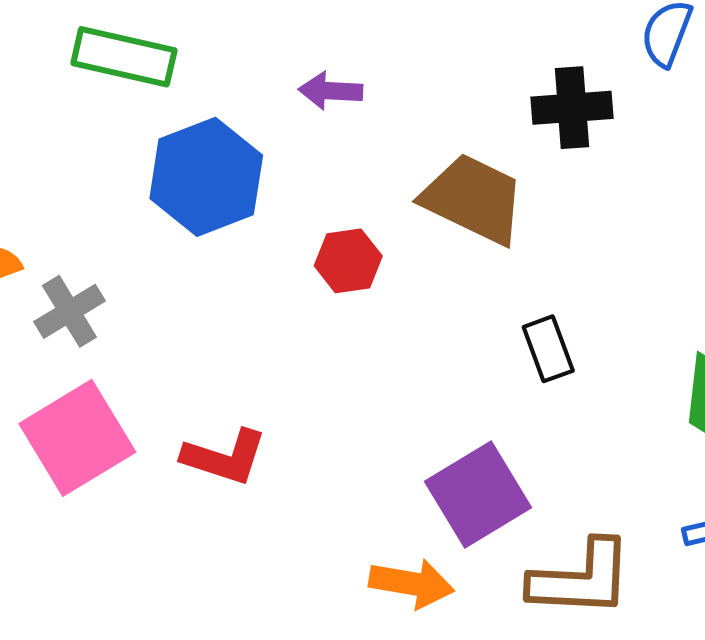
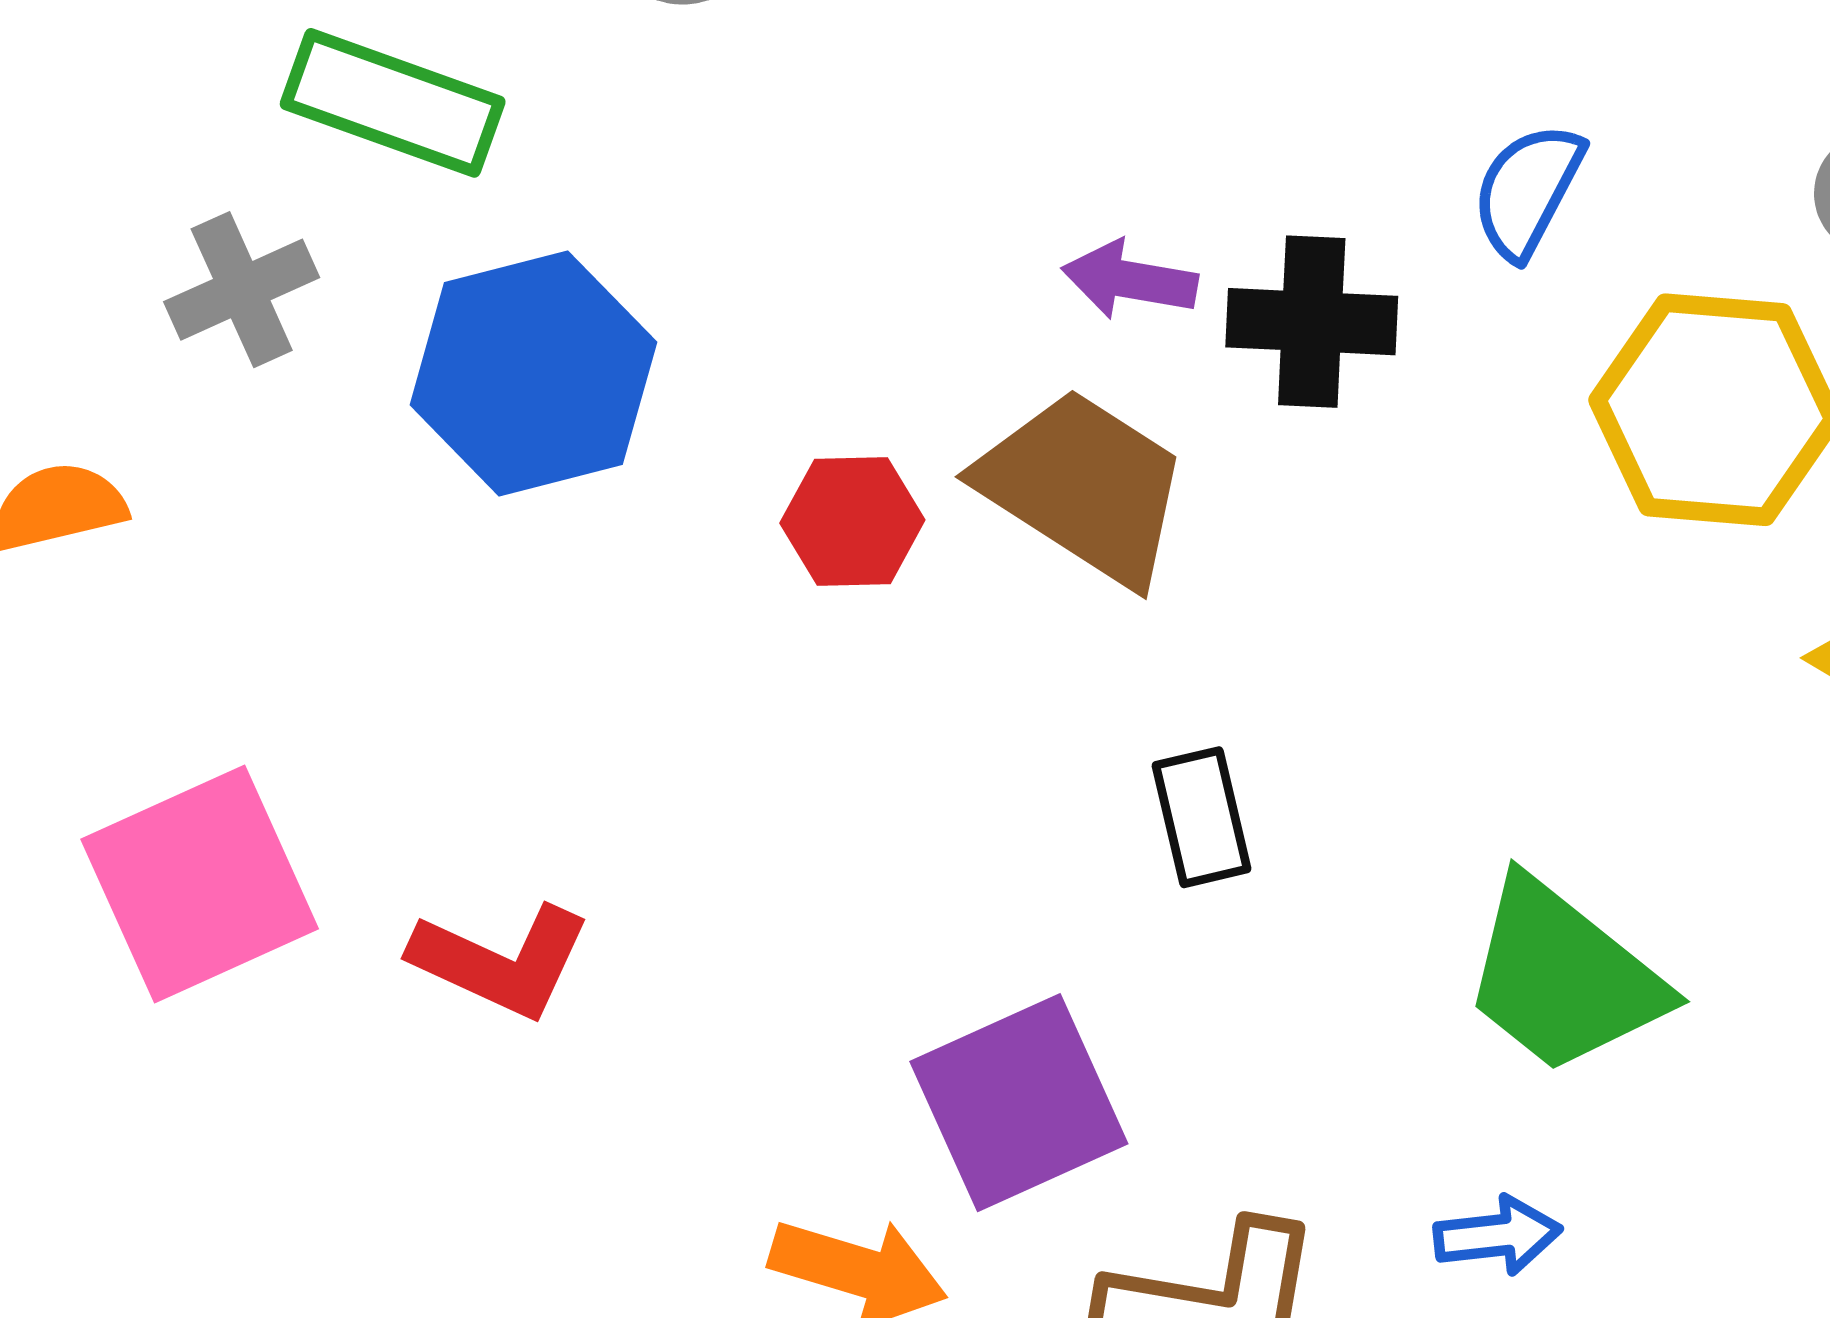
purple arrow: (331, 91) -> (1130, 280), moved
red hexagon: (348, 261) -> (852, 522), moved
gray cross: (69, 311) -> (242, 290), moved

